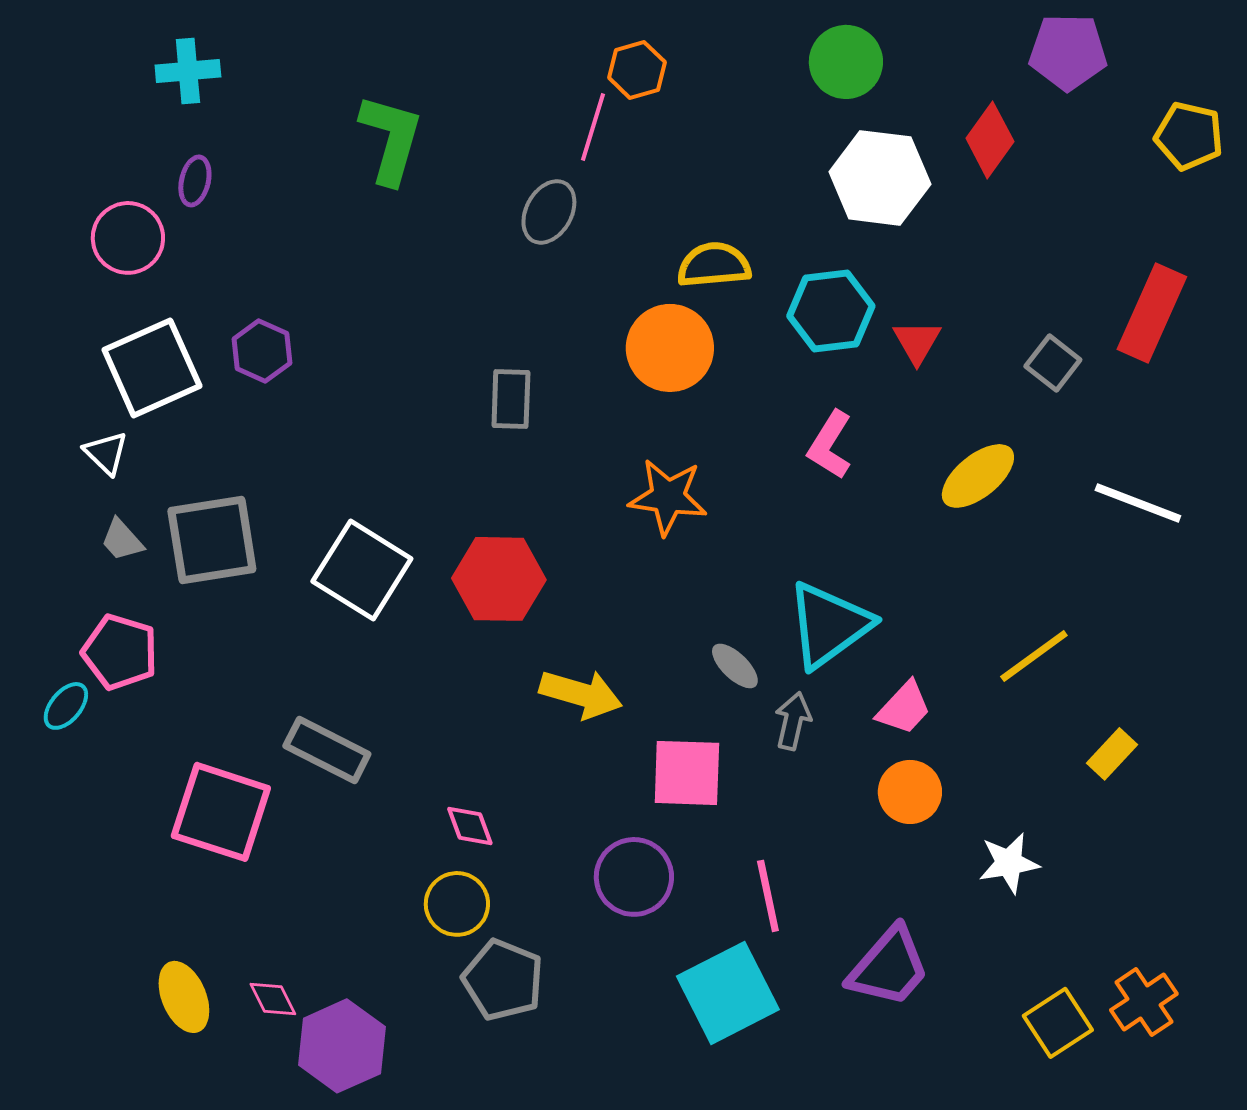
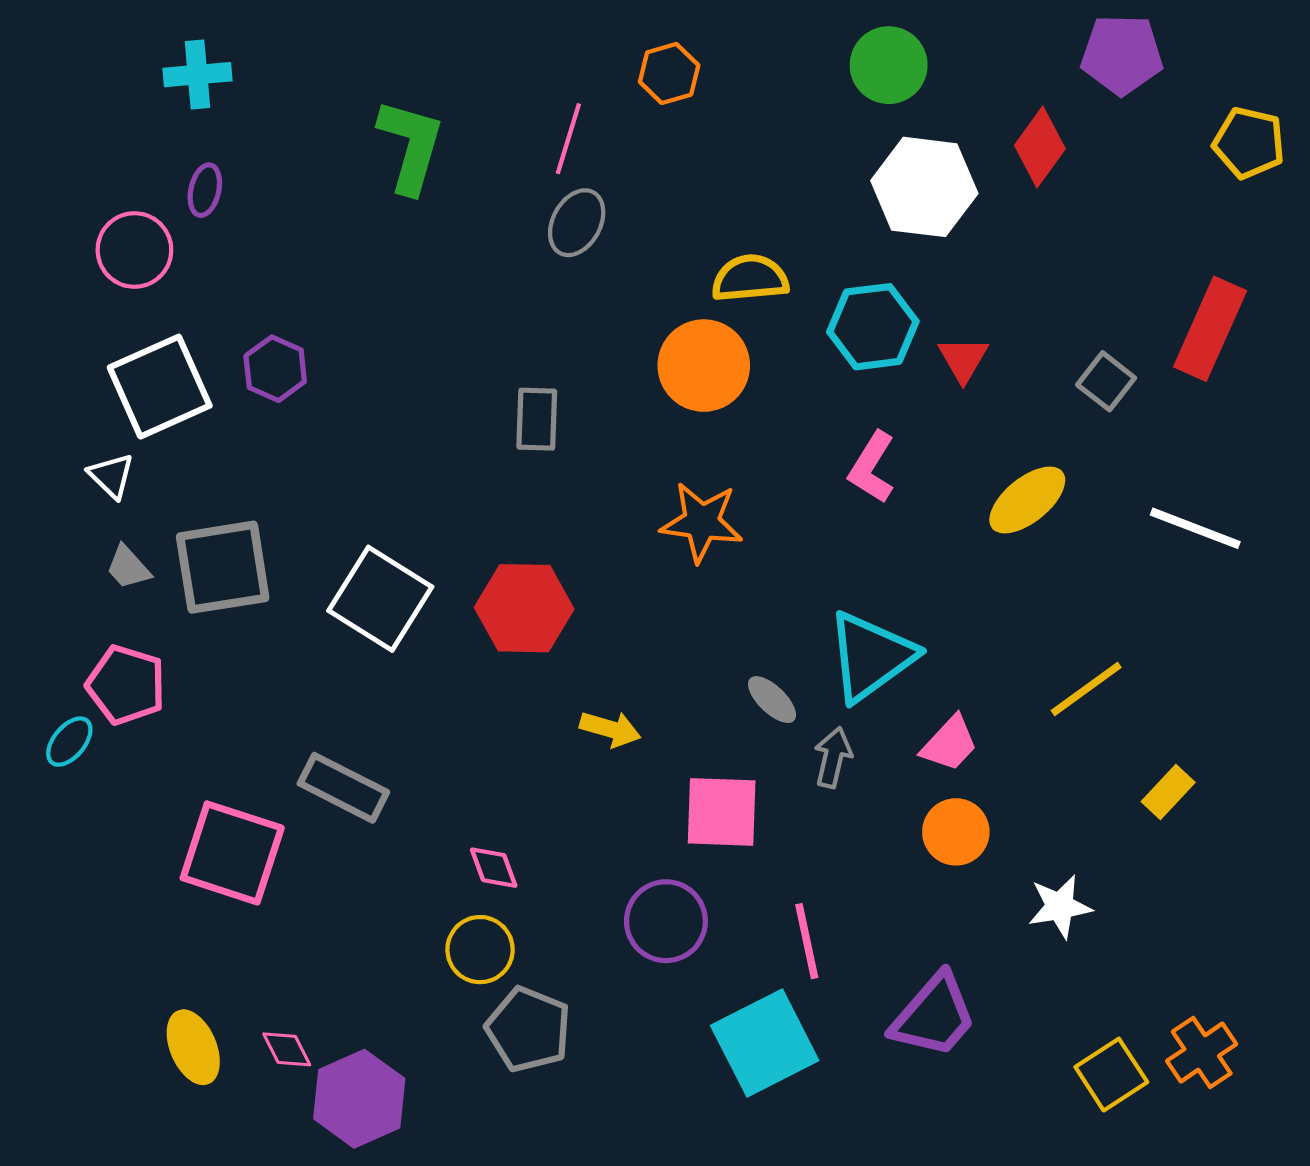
pink line: (593, 127) -> (568, 139), moved
yellow arrow: (581, 694) -> (610, 729), size x0.7

